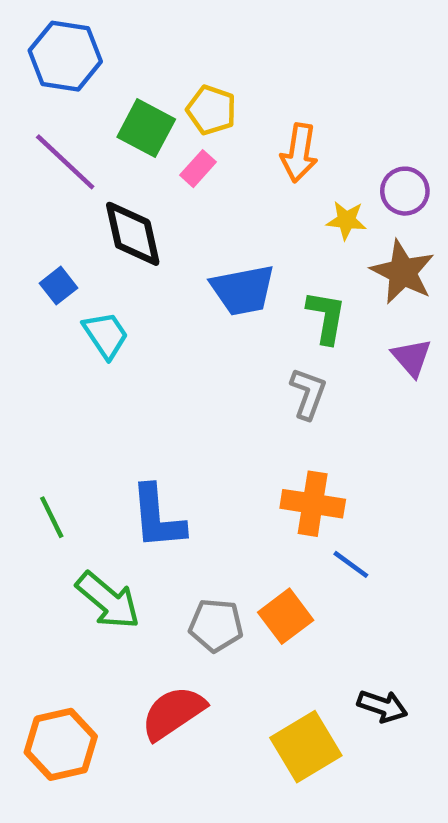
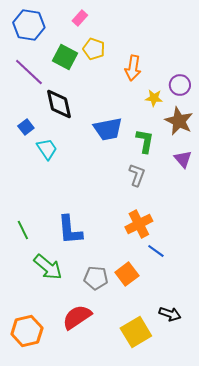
pink rectangle: (198, 169) -> (80, 18), moved
orange cross: (313, 504) -> (139, 224), turned -36

